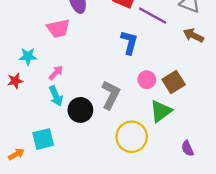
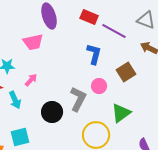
pink circle: (147, 80) -> (99, 86), moved
brown square: (174, 82) -> (126, 72), moved
cyan arrow: (56, 96) -> (15, 100), moved

